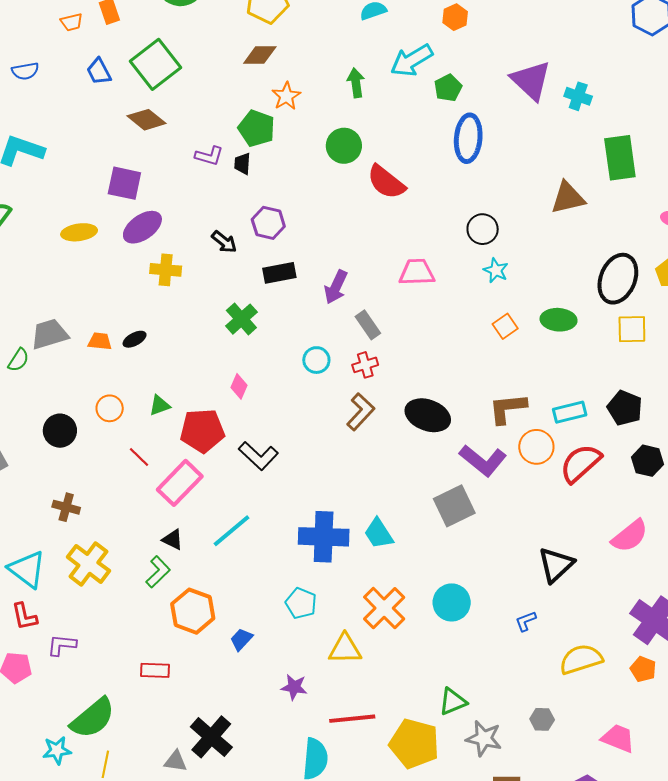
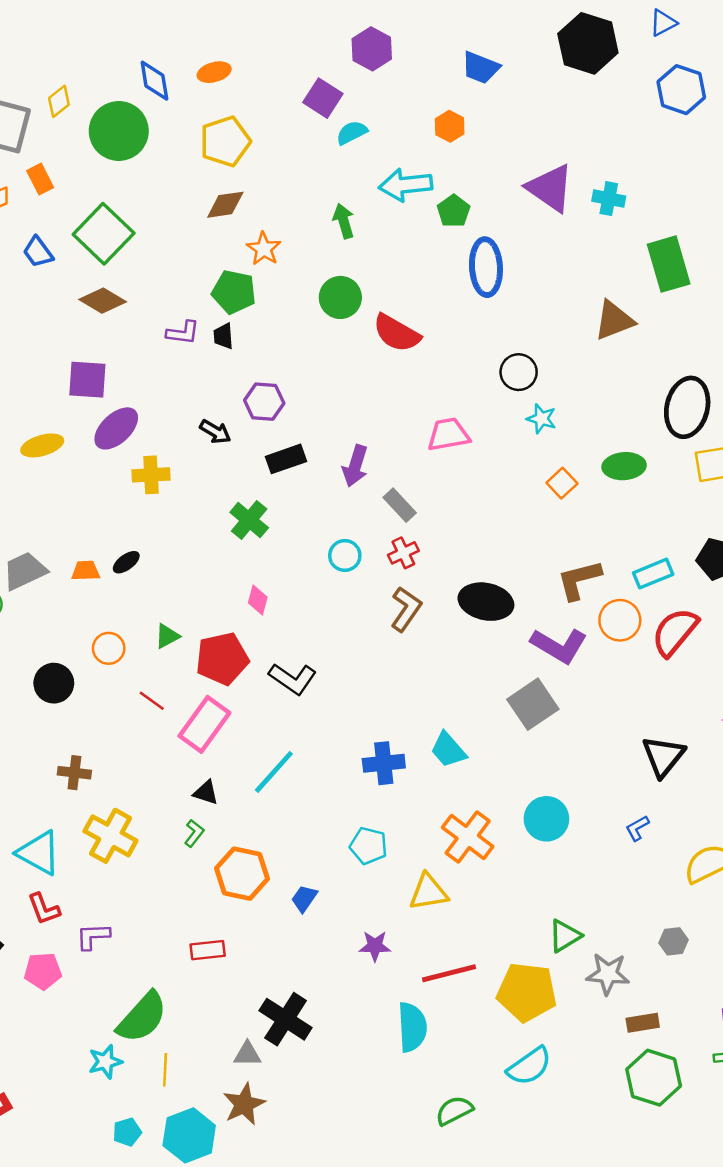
cyan arrow: (412, 60) -> (406, 185), turned 33
blue cross: (324, 537) -> (384, 763), size x0.7
green L-shape: (158, 572) -> (194, 833), size x0.7

